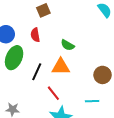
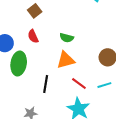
black line: (37, 72) -> (46, 84), moved
red line: (53, 93) -> (79, 83), moved

